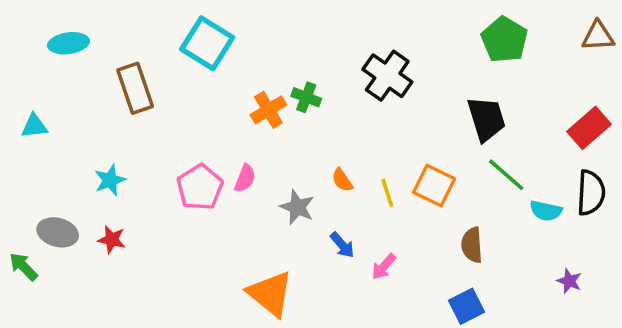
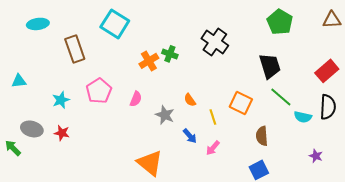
cyan triangle: (34, 126) -> (19, 81), moved
pink pentagon: (200, 187) -> (99, 91), moved
yellow line: (387, 193) -> (213, 117), moved

